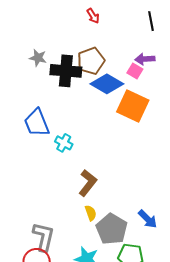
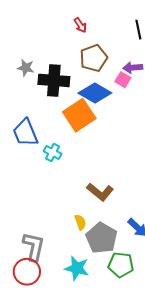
brown pentagon: (91, 61) -> (94, 58), moved
orange square: (133, 106) -> (79, 115), moved, turned 32
brown L-shape: (88, 183) -> (100, 192), moved, turned 92

